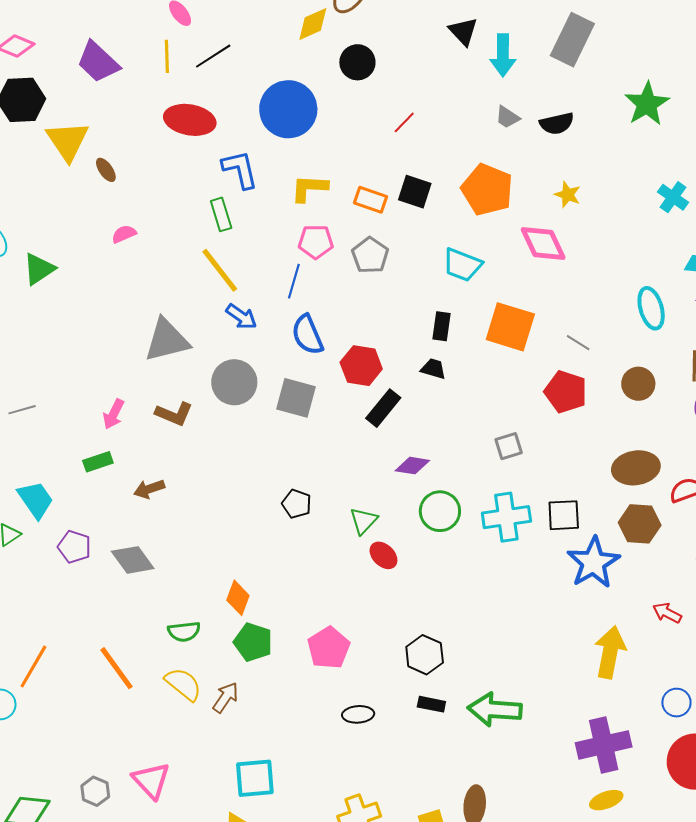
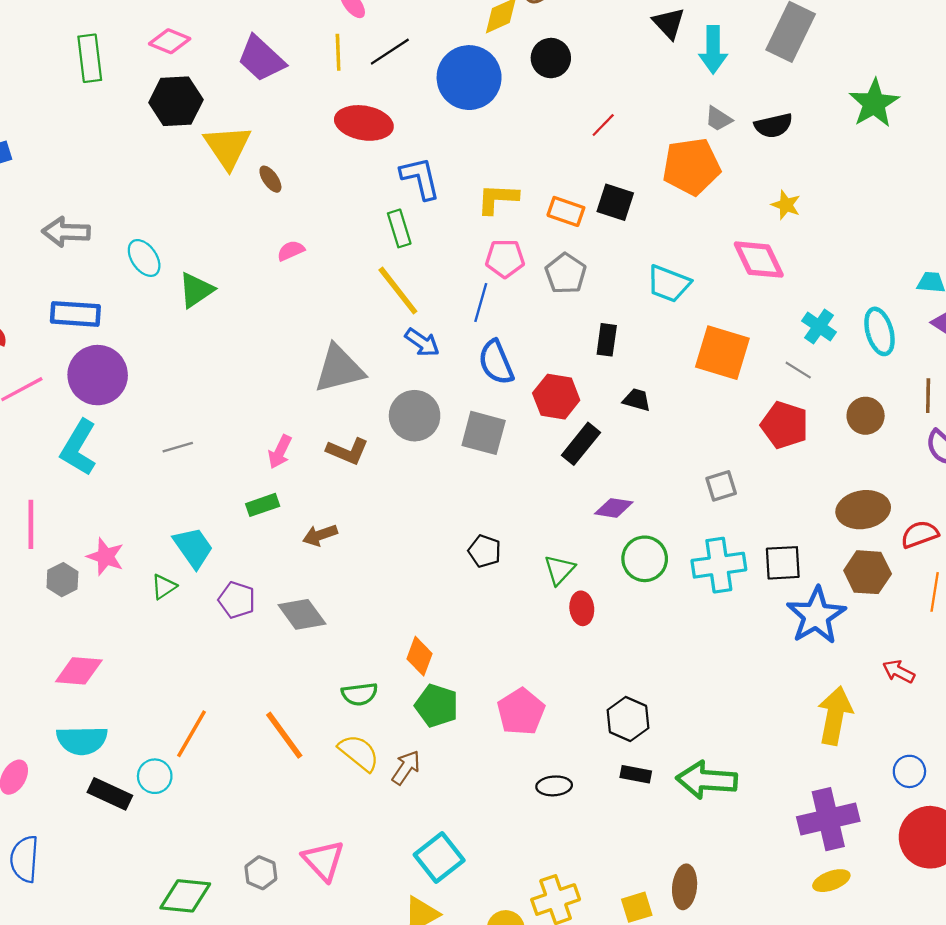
blue circle: (288, 109) -> (469, 78), moved
orange pentagon: (487, 190) -> (691, 167), moved, turned -30
cyan cross: (673, 197) -> (819, 327), moved
black rectangle: (442, 326) -> (607, 340), moved
red ellipse: (383, 555) -> (582, 608), turned 40
cyan square: (255, 778) -> (439, 857), turned -33

